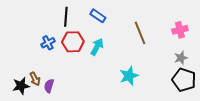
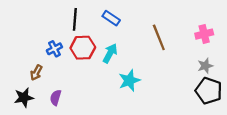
cyan star: (129, 76) -> (129, 81), moved
brown arrow: (35, 79) -> (36, 73), moved, turned 56

